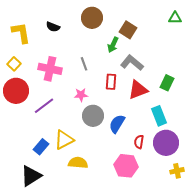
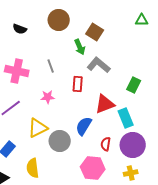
green arrow: (113, 45) -> (80, 47), turned -49
red triangle: (138, 90) -> (105, 104), moved
gray circle: (93, 116) -> (60, 141), moved
yellow triangle: (64, 140) -> (38, 128), moved
yellow semicircle: (78, 163) -> (33, 168), moved, turned -102
yellow cross: (177, 171) -> (131, 173), moved

